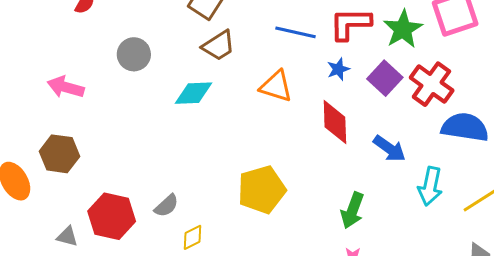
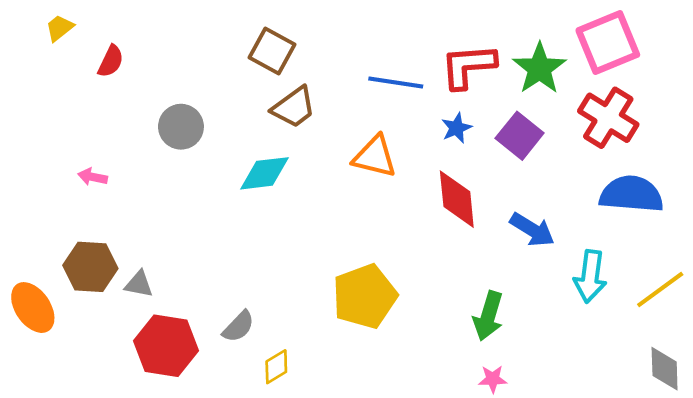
red cross: (432, 84) -> (608, 118), moved
pink arrow: (66, 87) -> (93, 177), size x0.6
gray triangle: (67, 236) -> (139, 284), moved

